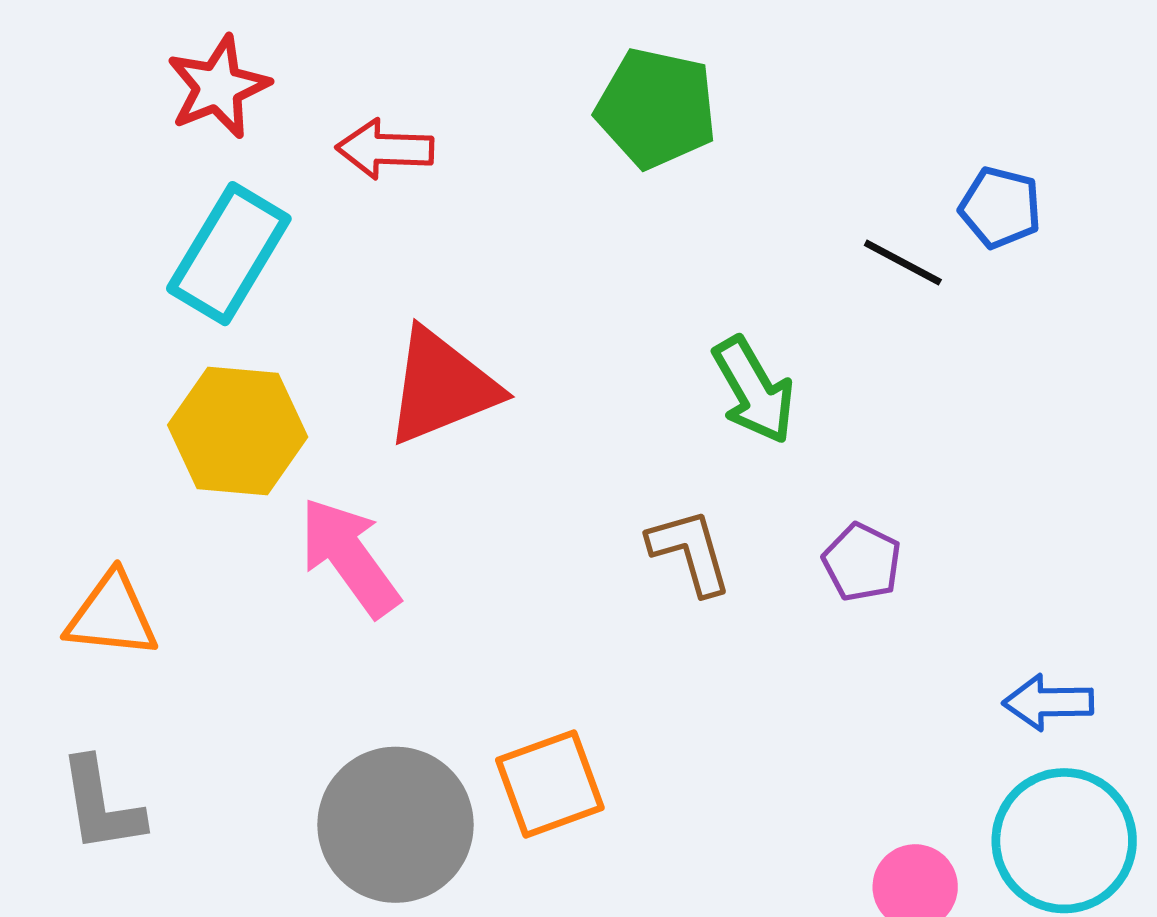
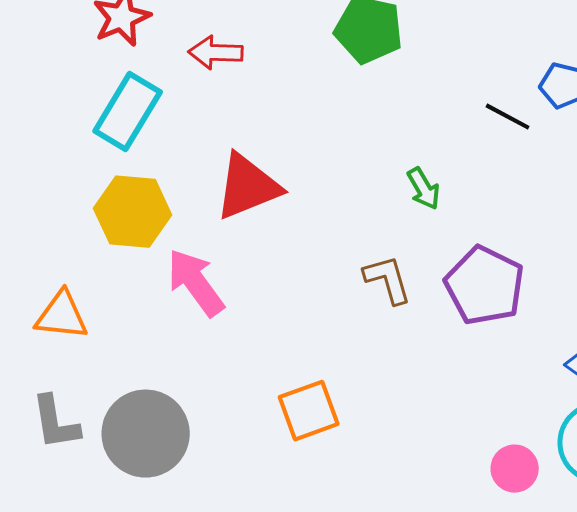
green arrow: (754, 390) -> (424, 189), size x0.7
purple pentagon: (862, 562) -> (485, 286), size x1.8
gray circle: (396, 825) -> (146, 434), moved

